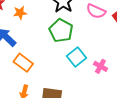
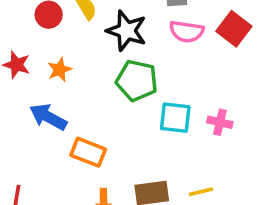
cyan square: (77, 57) -> (175, 118), turned -30

